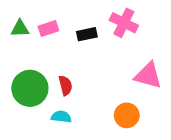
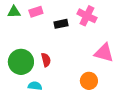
green triangle: (20, 28) -> (14, 12), moved
pink rectangle: (48, 28) -> (36, 12), moved
cyan semicircle: (61, 117) -> (35, 86), moved

